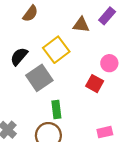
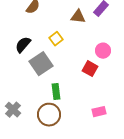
yellow square: (56, 50) -> (56, 39), size x0.6

